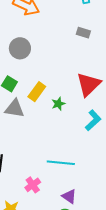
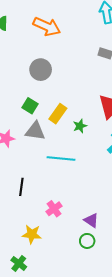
cyan line: (61, 163) -> (61, 158), moved

